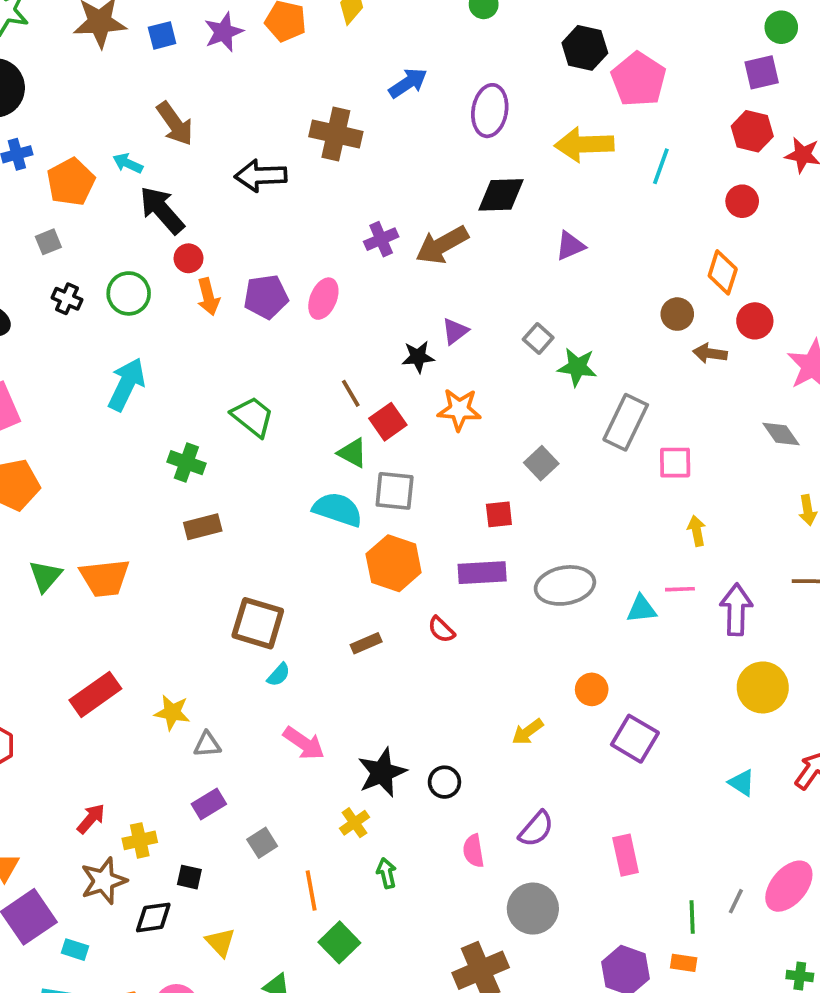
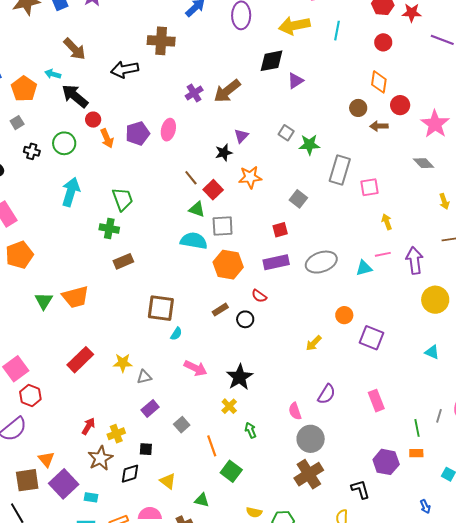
black diamond: (501, 195) -> (271, 61), moved
green trapezoid: (253, 417) -> (123, 199), moved, turned 40
black circle: (444, 782) -> (245, 319), moved
gray circle: (533, 909) -> (311, 439), moved

